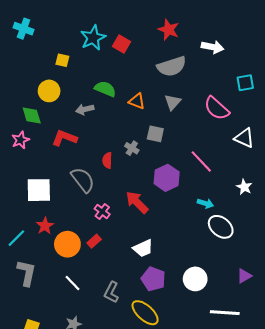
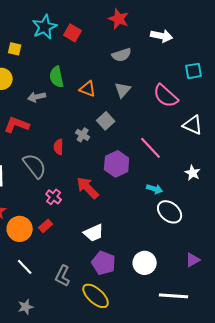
gray semicircle: (172, 66) -> (122, 55), size x0.7
green semicircle: (105, 89) -> (57, 77), turned -125
gray square: (155, 134) -> (106, 121), turned 36

